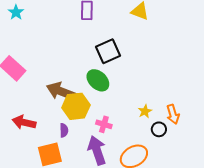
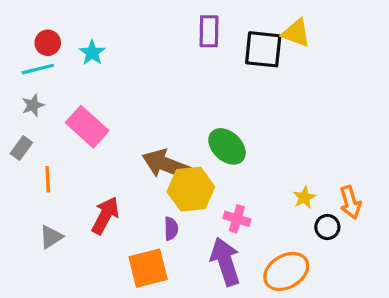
cyan star: (16, 12) -> (92, 53), moved
black square: (108, 51) -> (263, 49), moved, turned 30
red arrow: (24, 122) -> (105, 215), turned 105

